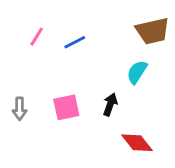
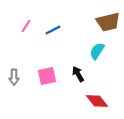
black arrow: (110, 105) -> (78, 74), turned -49

